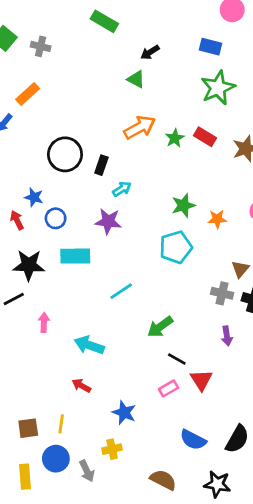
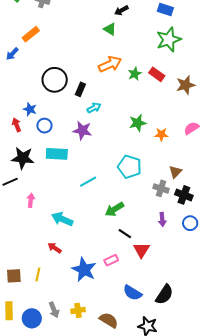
cyan pentagon: (176, 247) -> (130, 167), moved, turned 30
pink rectangle: (169, 388) -> (111, 260), moved
blue star: (124, 413) -> (84, 270), size x1.4
yellow cross: (112, 449) -> (78, 310), moved
blue circle: (56, 459) -> (32, 318), moved

